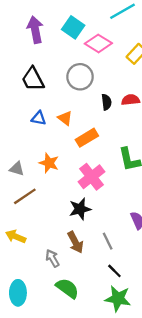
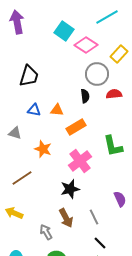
purple arrow: (35, 30) -> (17, 22), moved
gray circle: (80, 77) -> (97, 74), moved
black trapezoid: (33, 79) -> (29, 76), turned -135
black semicircle: (106, 102) -> (85, 96), moved
orange triangle: (65, 118) -> (57, 110), turned -32
gray triangle: (17, 169) -> (15, 133), moved

